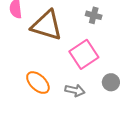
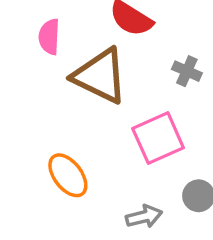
gray arrow: (75, 90) -> (144, 217), moved, turned -36

